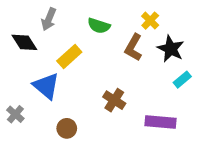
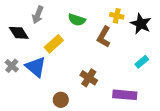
yellow cross: (150, 21) -> (117, 16), turned -32
black star: (171, 49) -> (141, 24), moved
gray cross: (15, 114) -> (12, 66), moved
brown circle: (67, 128) -> (61, 100), moved

